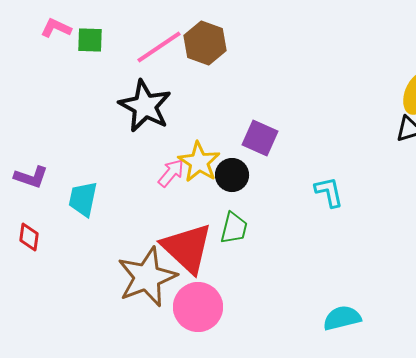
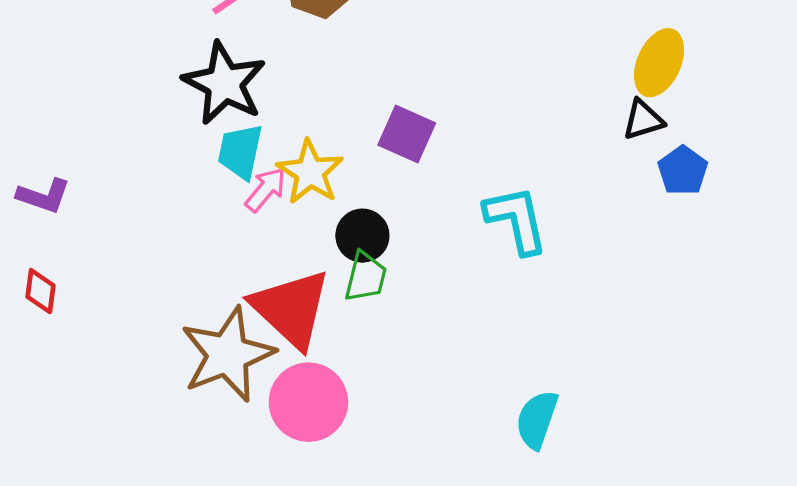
black circle: (232, 175) -> (362, 236), moved
cyan L-shape: (329, 192) -> (516, 220), size x1.4
cyan trapezoid: (83, 199) -> (240, 152), moved
cyan semicircle: (342, 318) -> (537, 420), turned -57

